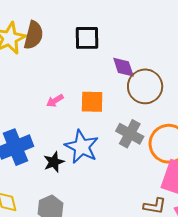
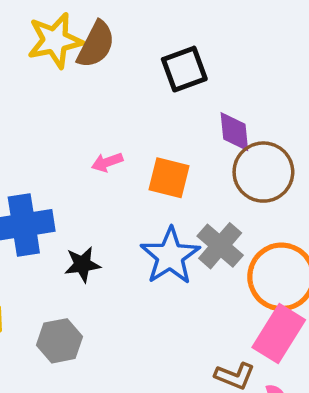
black square: (87, 38) -> (184, 69), turned -32
blue star: (82, 147) -> (170, 256), moved

